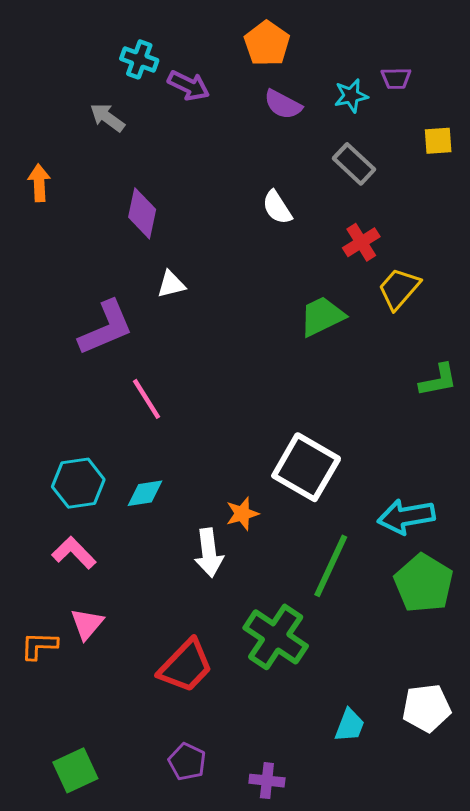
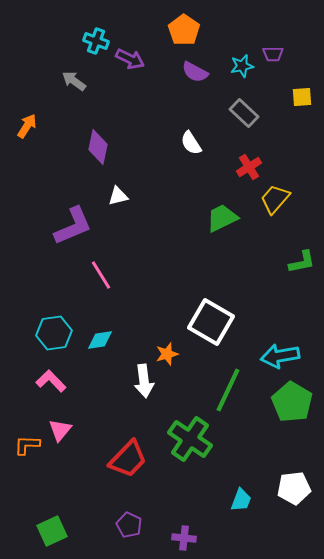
orange arrow: (39, 183) -> (27, 126), turned 35

